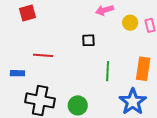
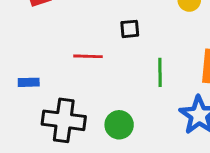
red line: (43, 55) -> (88, 56), moved

